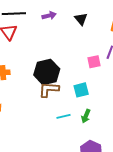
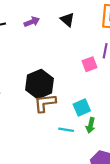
cyan square: (81, 90) -> (82, 107), moved
cyan line: (63, 116) -> (66, 130), turned 32

